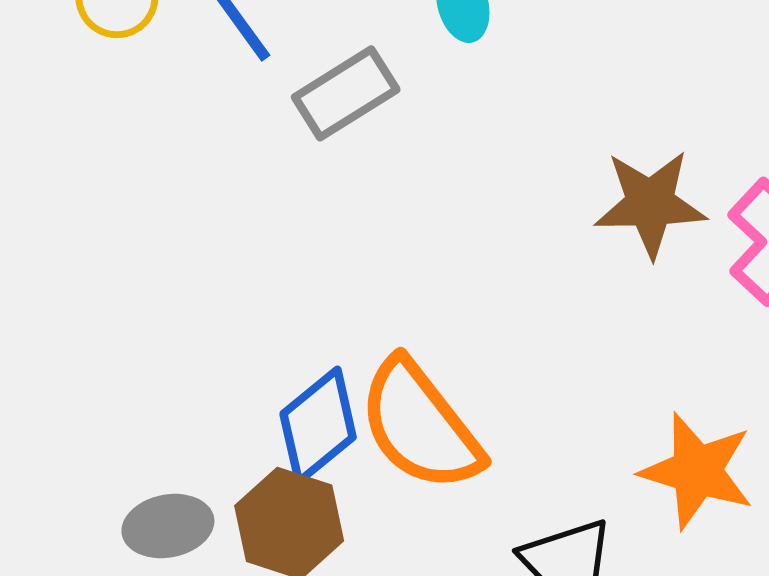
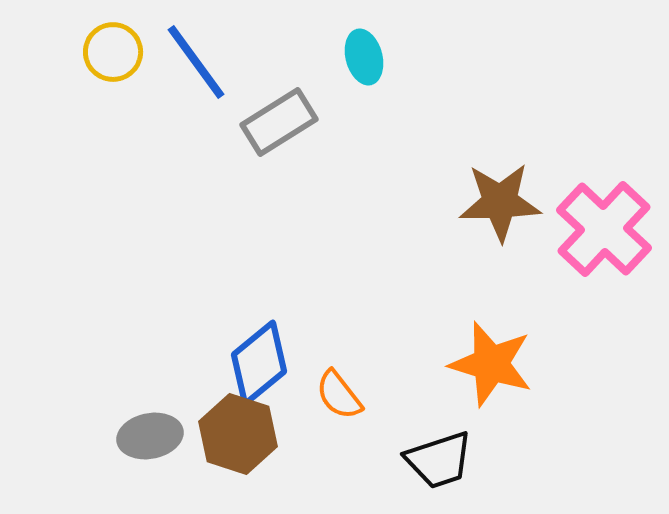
orange semicircle: (420, 425) -> (339, 395), moved, size x0.5
orange star: (697, 471) -> (491, 364), moved

